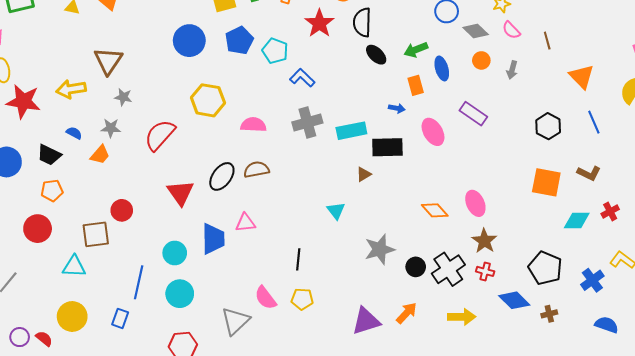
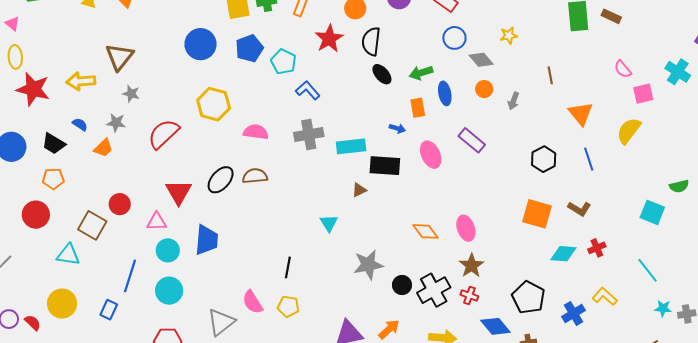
pink semicircle: (511, 30) -> (623, 69), moved
pink triangle: (245, 223) -> (157, 222), moved
brown square: (96, 234) -> (92, 225), turned 32

